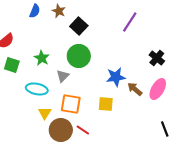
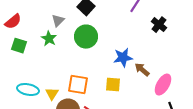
black cross: (157, 58) -> (159, 25), moved
gray triangle: (63, 76) -> (58, 21), moved
cyan ellipse: (37, 89) -> (28, 90), moved
pink ellipse: (158, 89) -> (163, 85), moved

